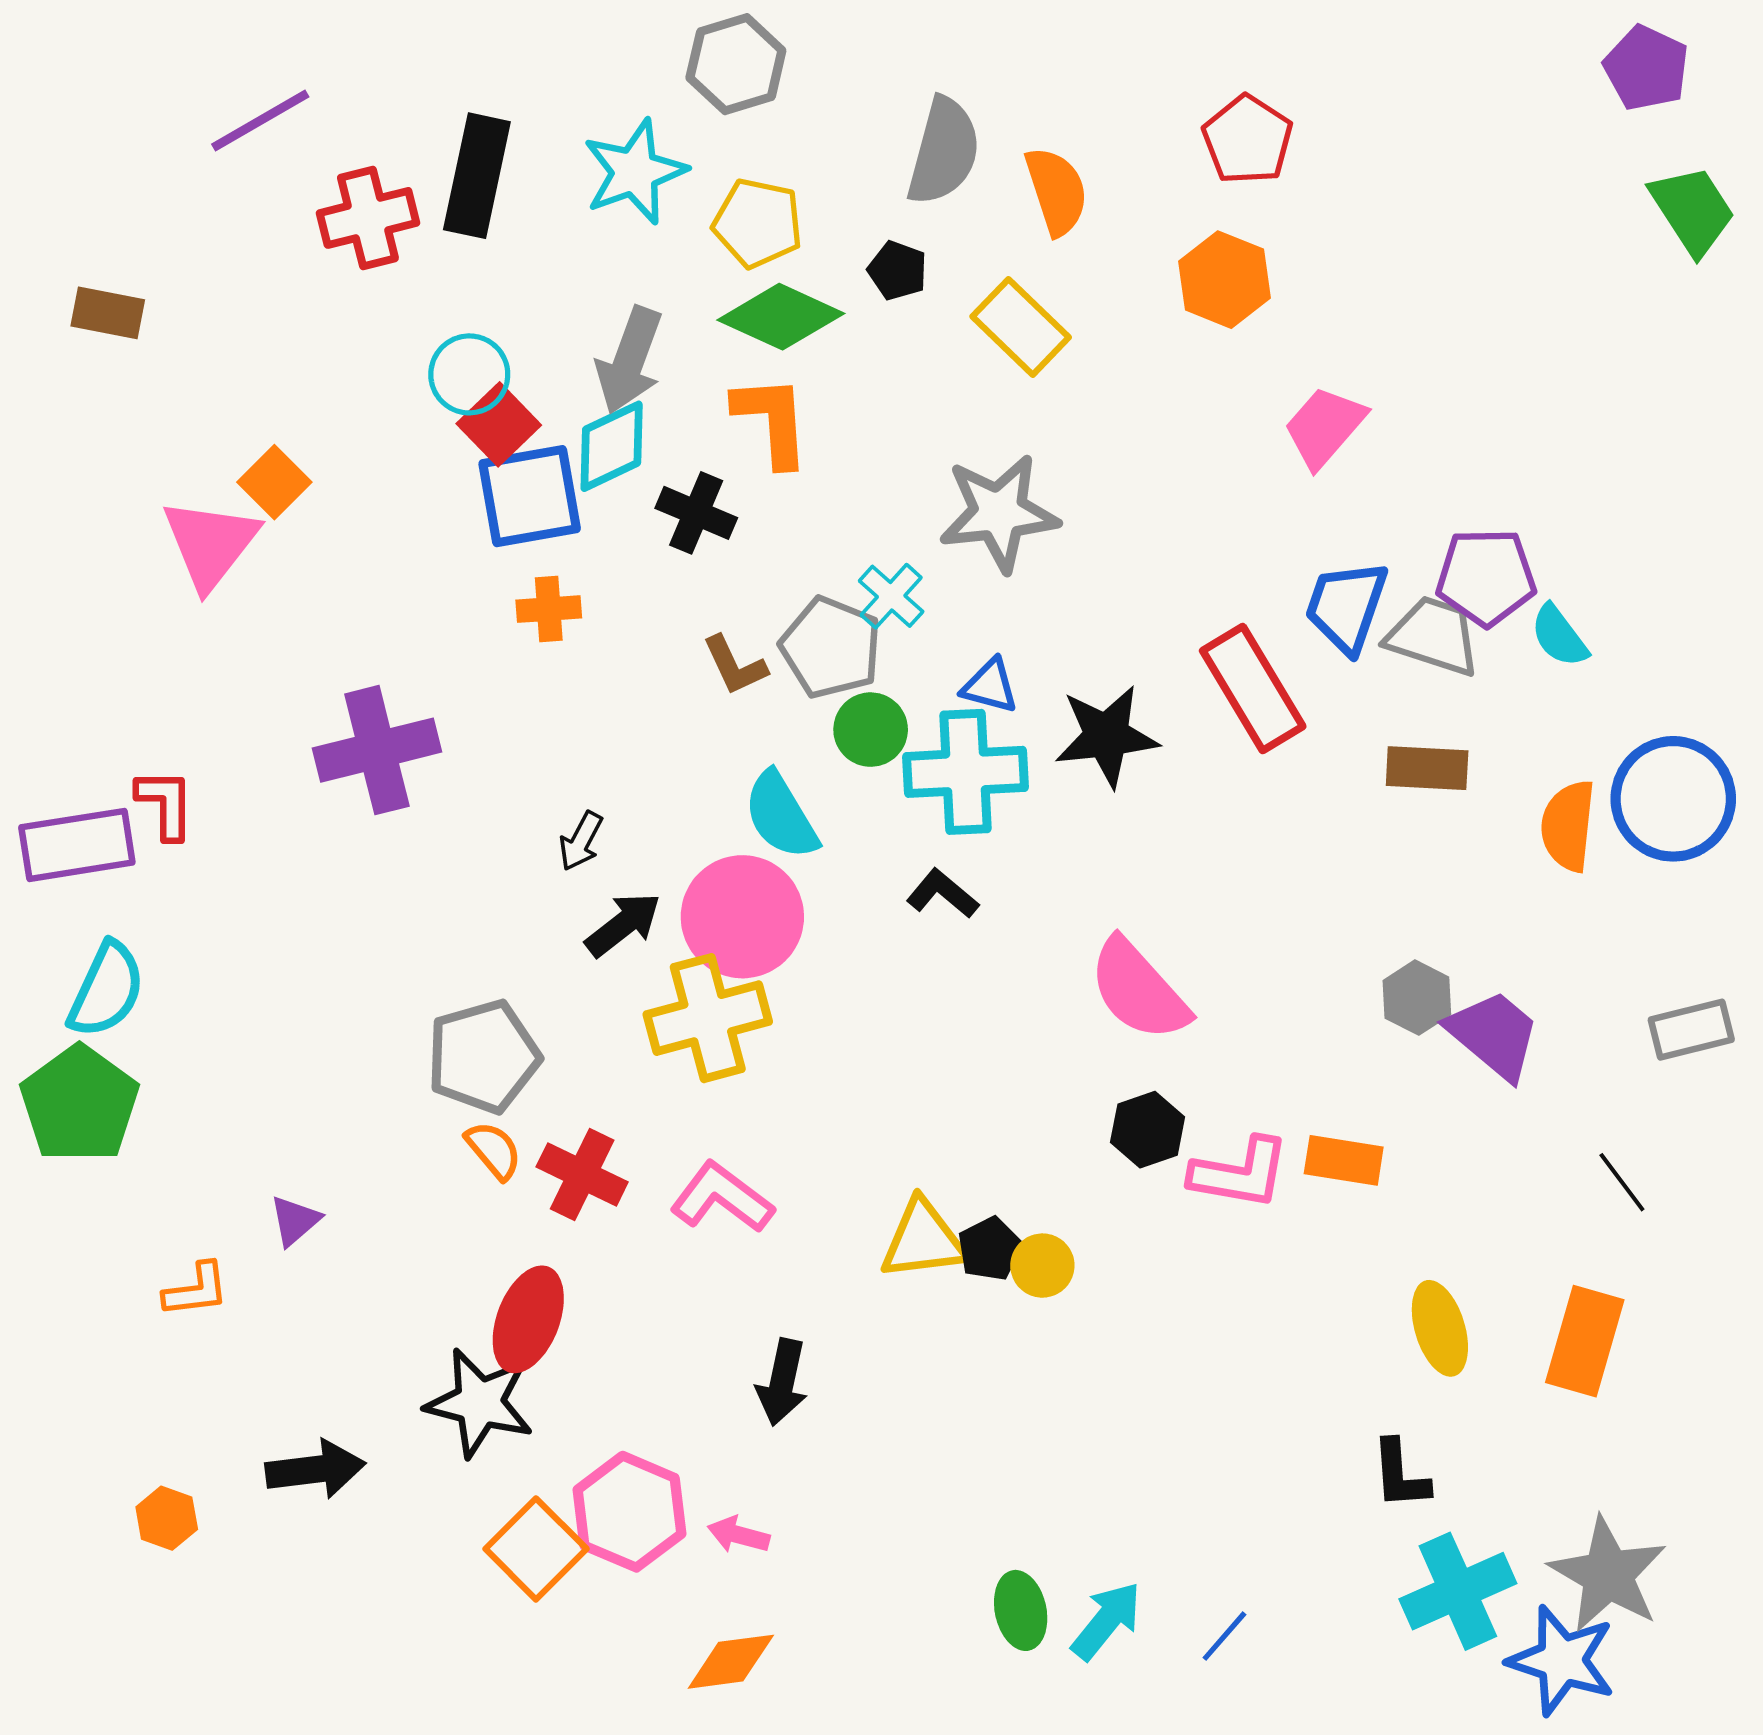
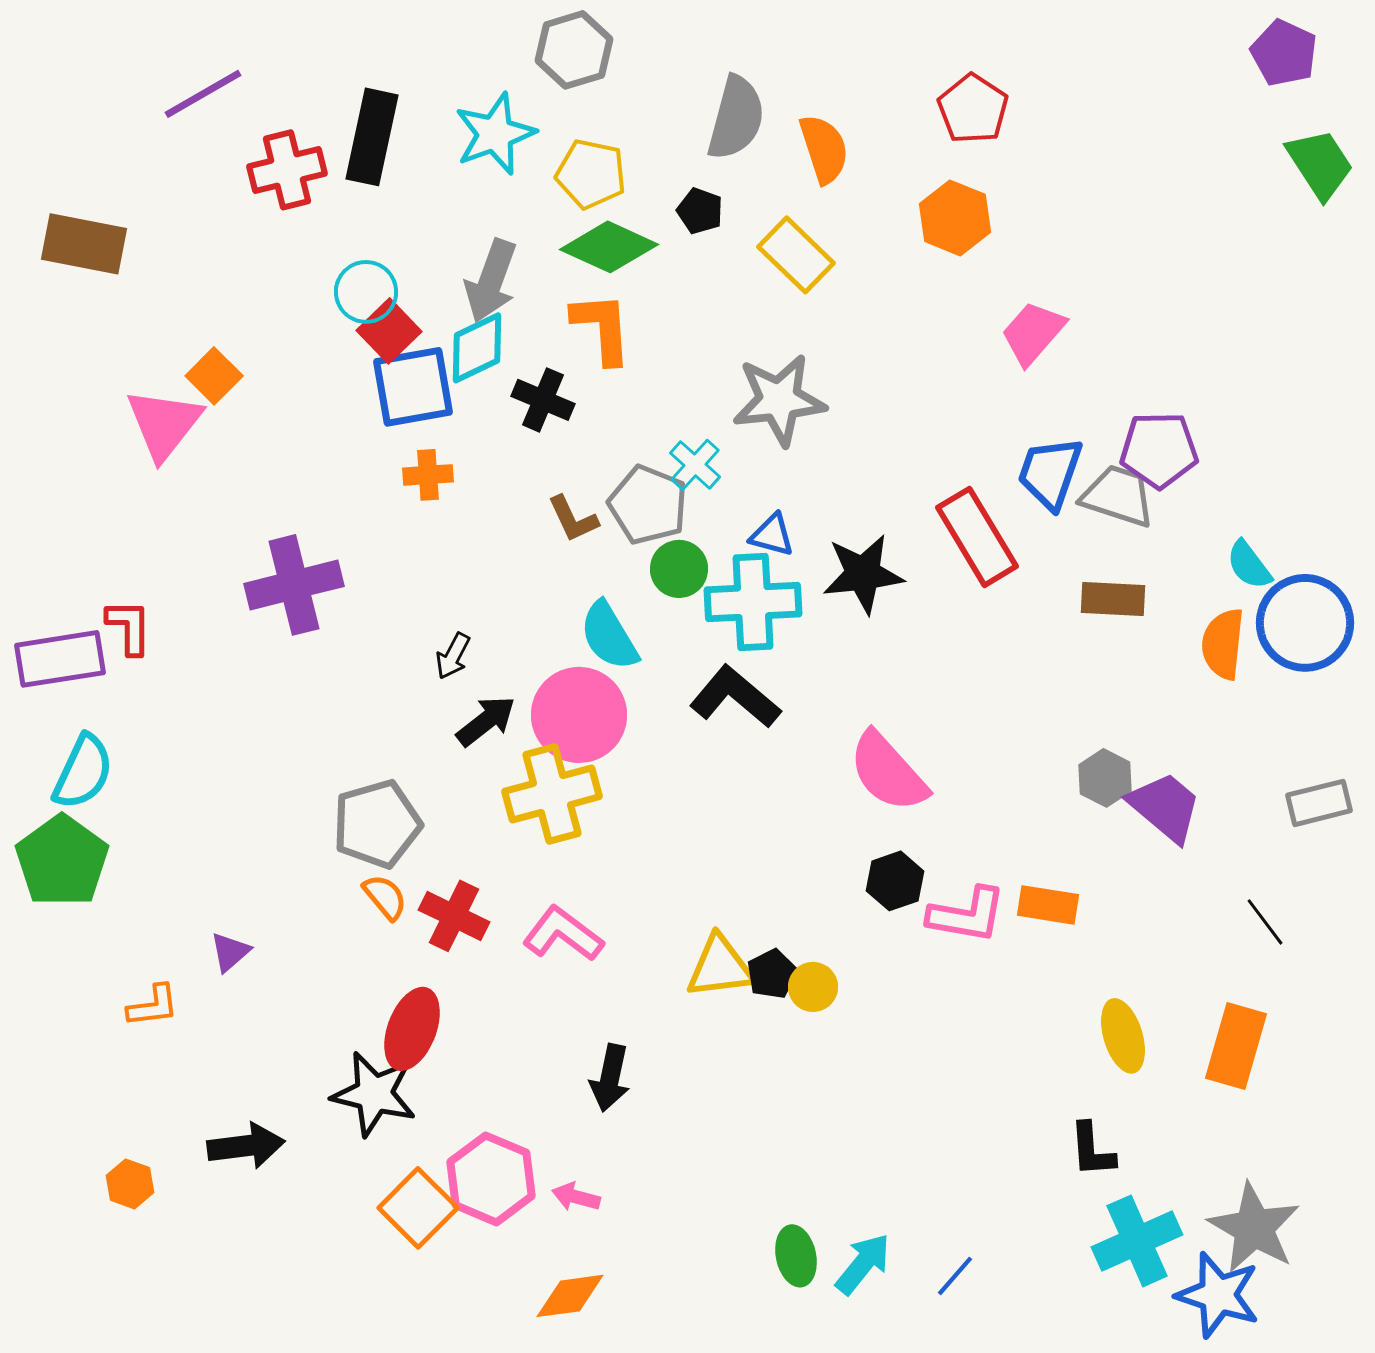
brown rectangle: (108, 313) -> (84, 244), size x1.5
cyan semicircle: (1559, 636) -> (1249, 565), moved
black L-shape: (942, 894) -> (735, 697), size x1.6

